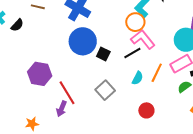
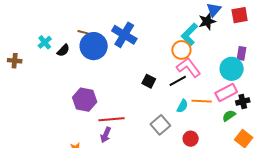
blue circle: (83, 41) -> (94, 46), moved
orange line: (157, 73) -> (202, 101), turned 66
gray square: (105, 90) -> (160, 125), moved
red line: (67, 93) -> (112, 119), turned -65

